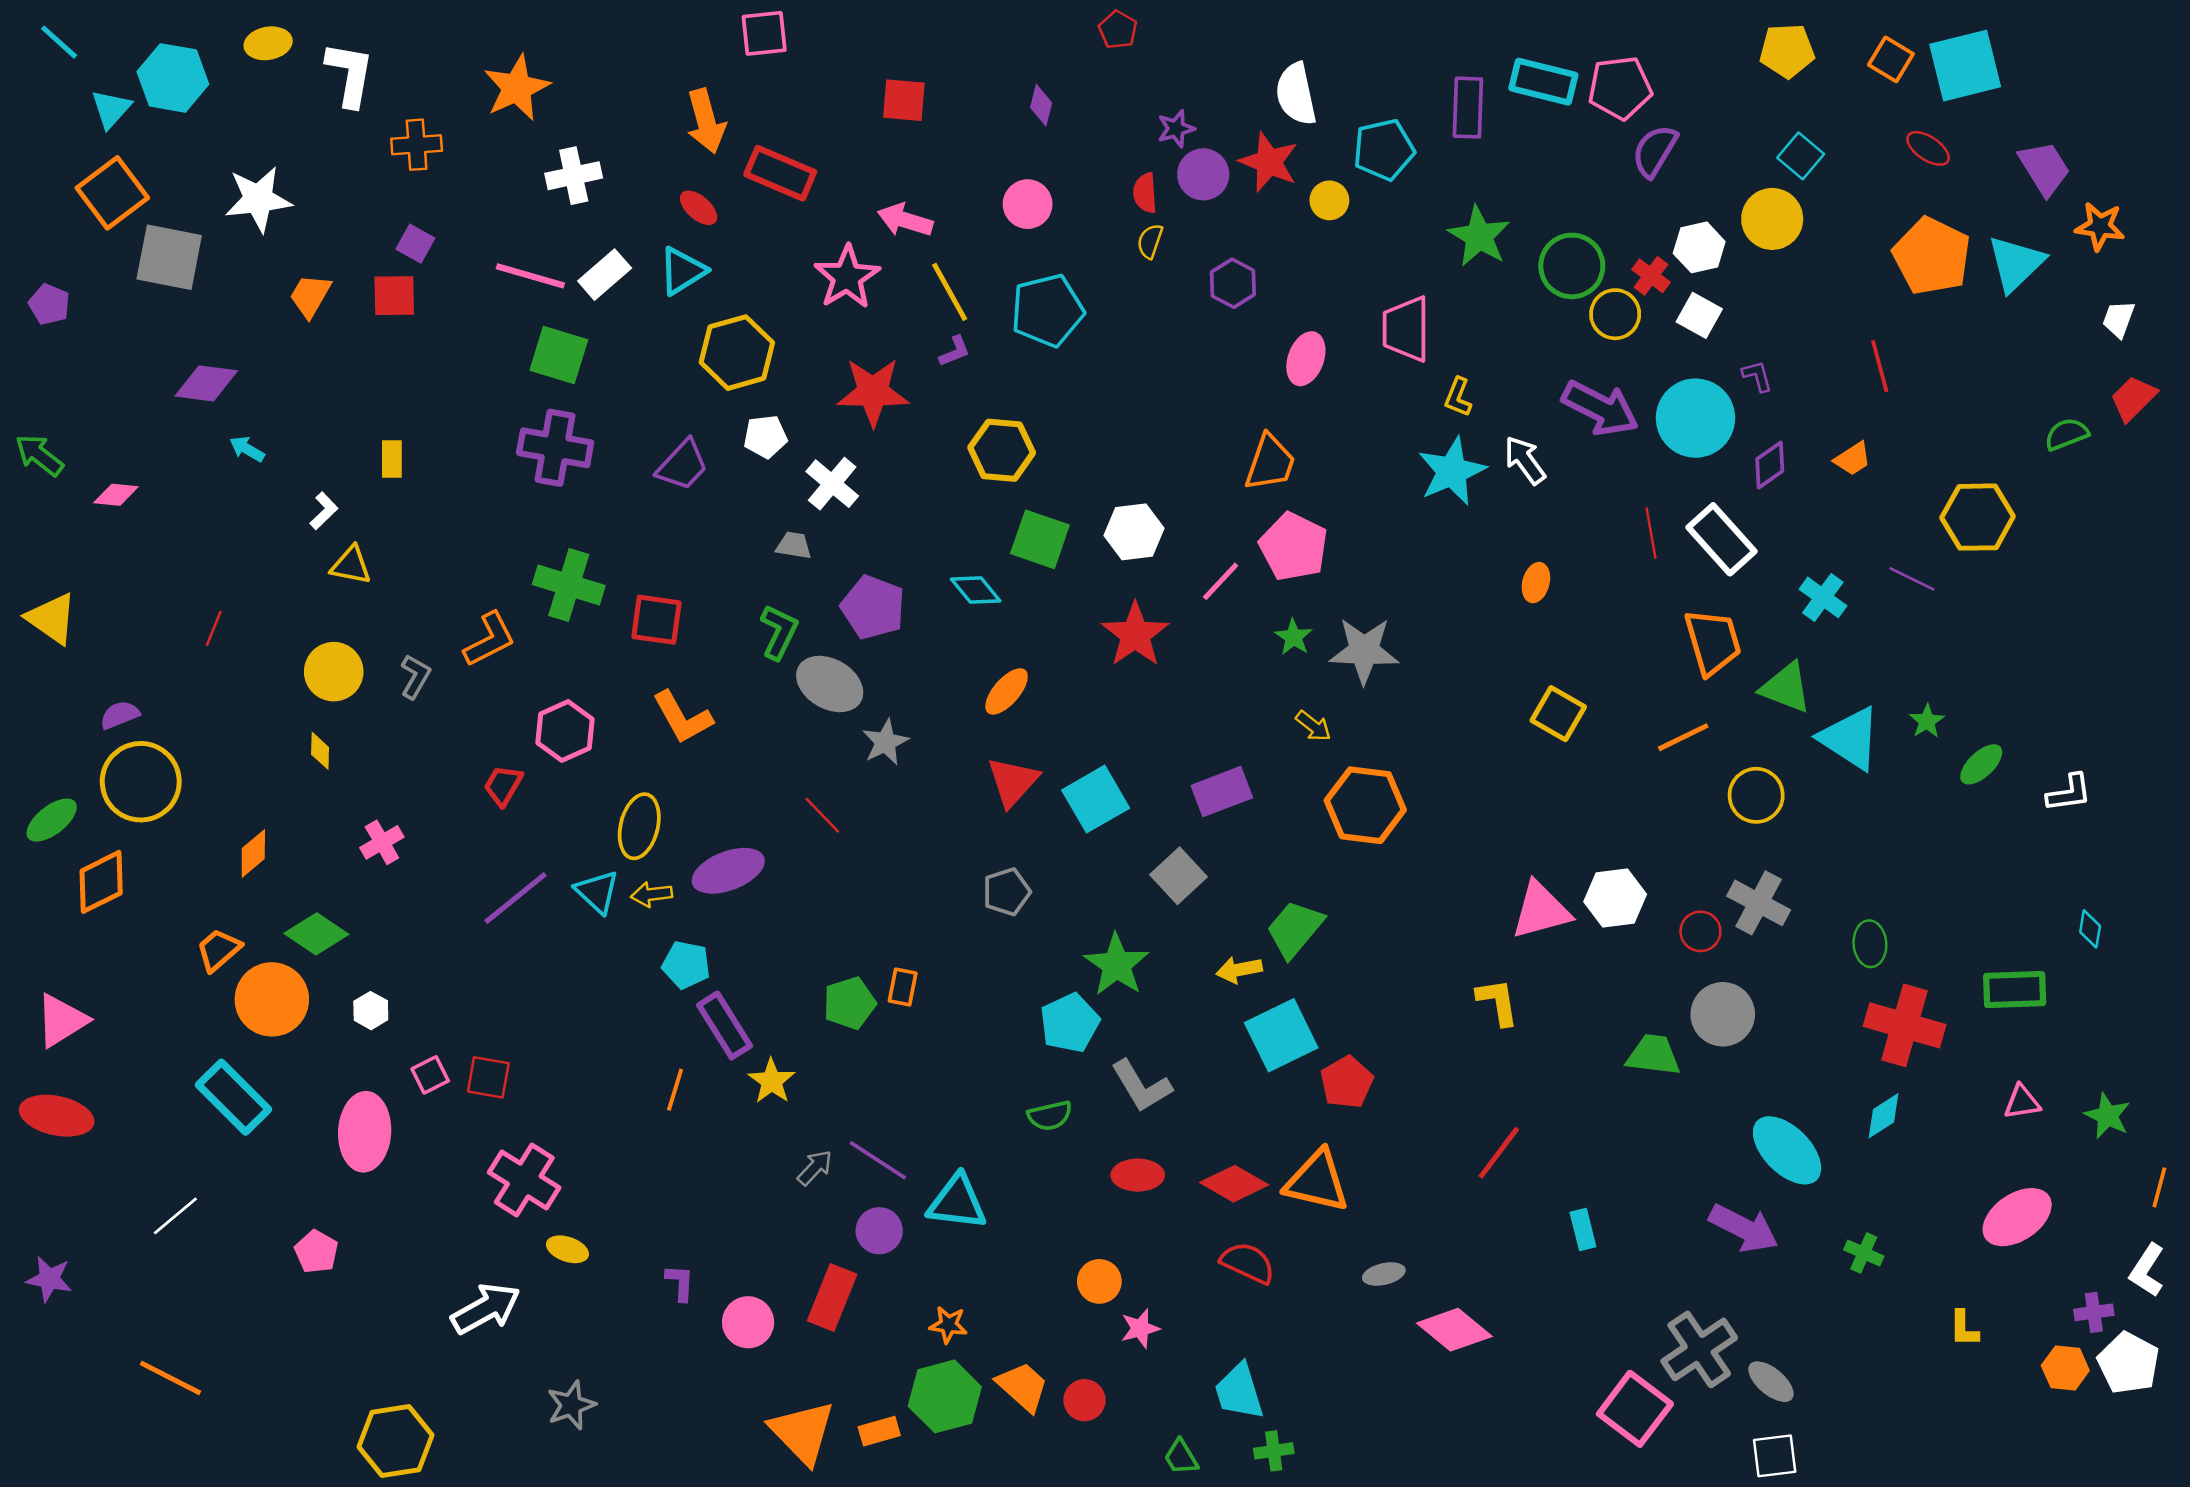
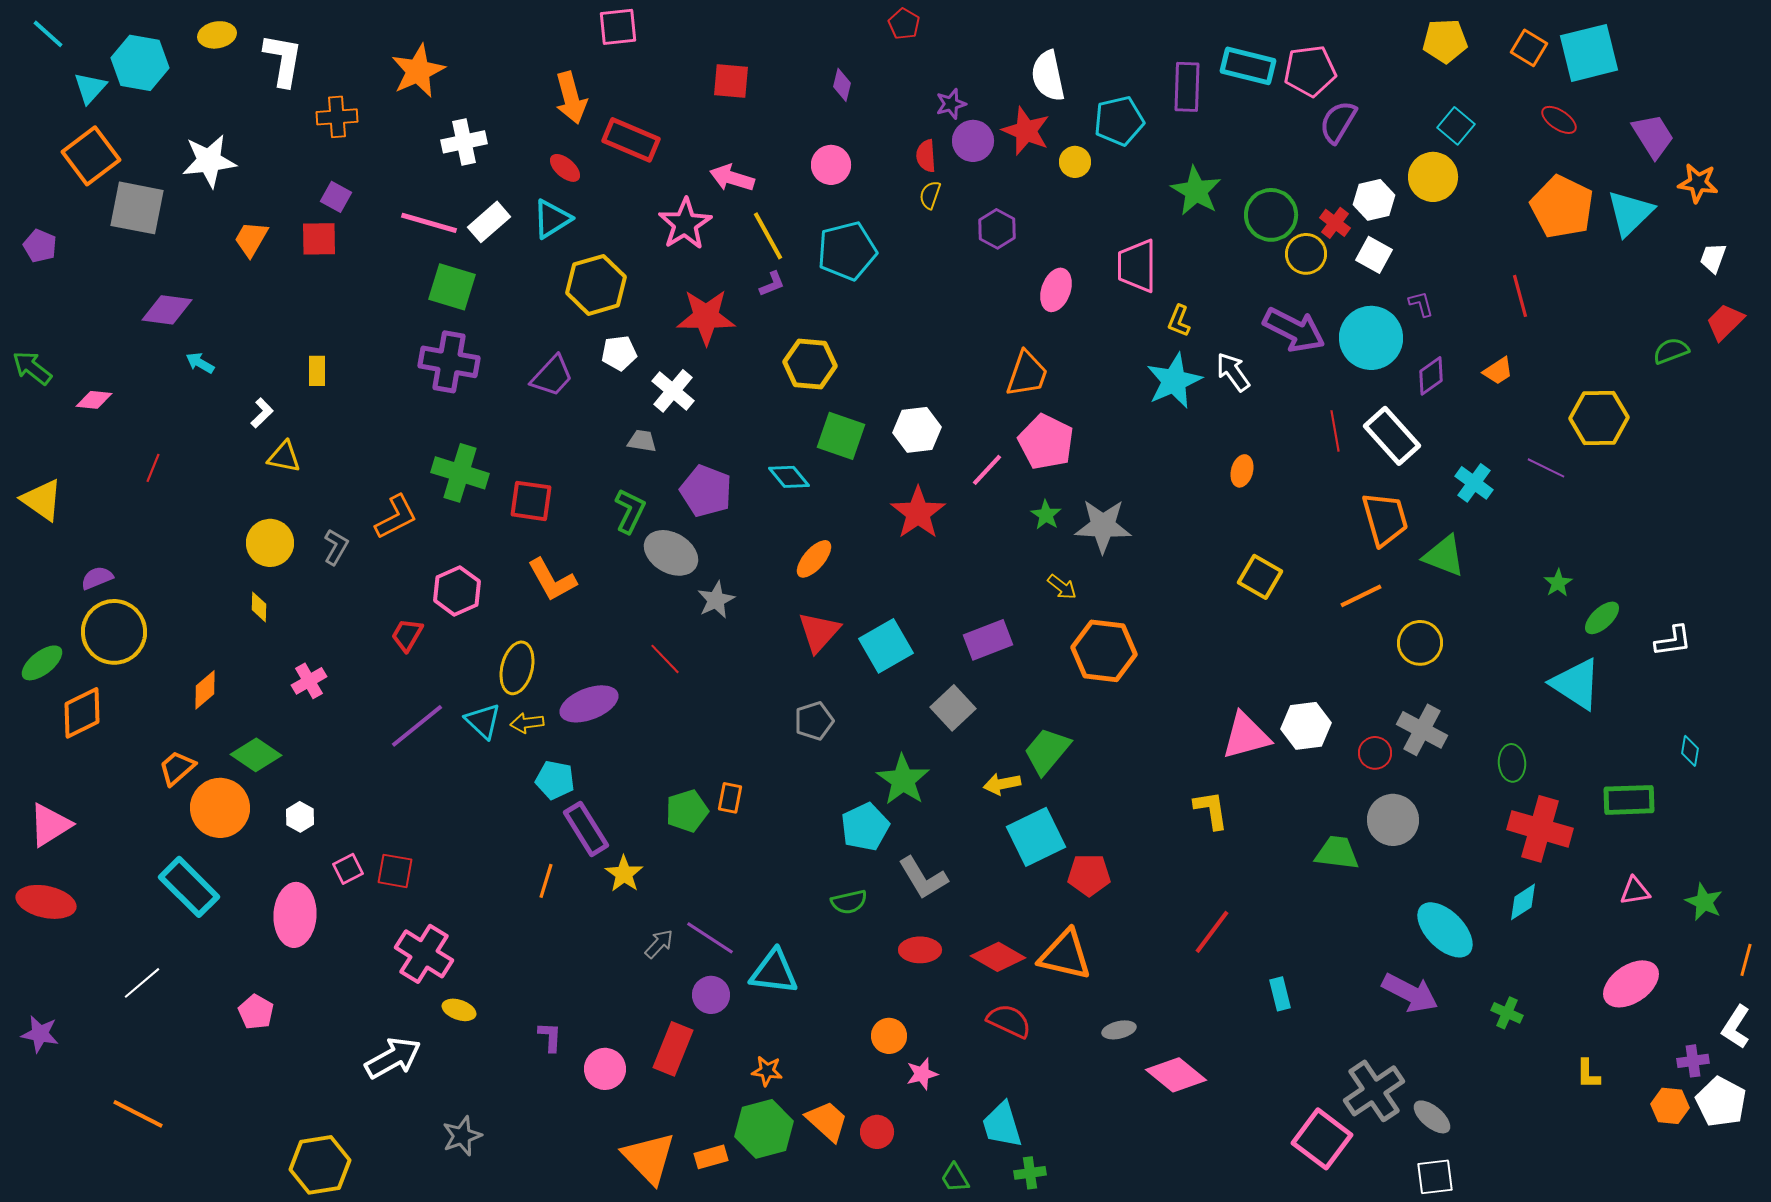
red line: (214, 628) -> (153, 468), moved
cyan triangle: (1850, 738) -> (1576, 684), moved
red pentagon: (1347, 1082) -> (1089, 875), turned 30

